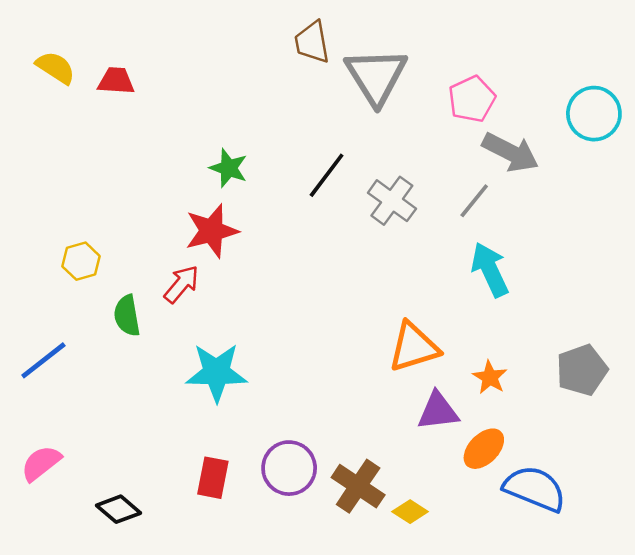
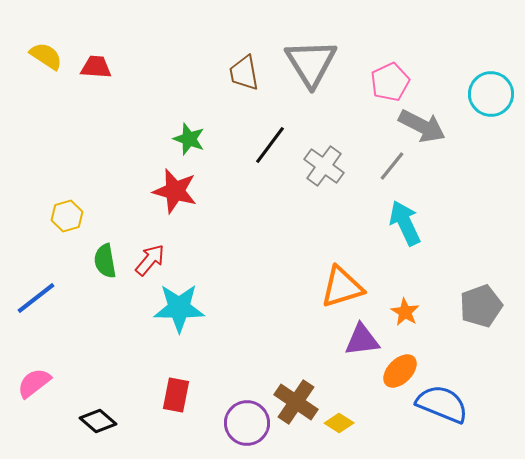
brown trapezoid: (312, 42) -> (244, 73), moved
red star: (212, 231) -> (175, 191), turned 30
red arrow: (181, 284) -> (150, 260), moved
purple circle: (289, 468) -> (247, 423), moved

